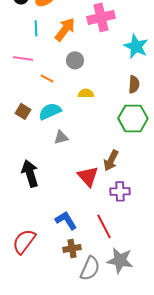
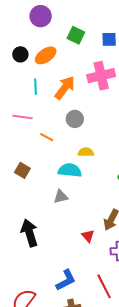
cyan semicircle: (50, 111) -> (70, 170), moved, turned 30
red triangle: (88, 176) -> (88, 236), size x0.6
blue L-shape: (66, 220) -> (66, 280), turned 95

